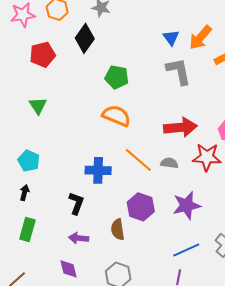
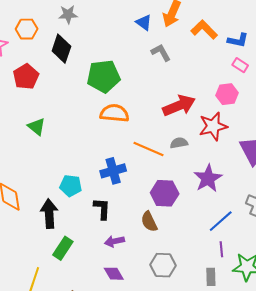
gray L-shape: (179, 71) -> (161, 53), size x0.7
green pentagon: (117, 77) -> (104, 76), size x1.4
cyan pentagon: (29, 161) -> (71, 186), moved
black arrow: (24, 193) -> (49, 214), size x1.8
green rectangle: (27, 230) -> (63, 248), turned 35

